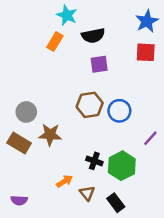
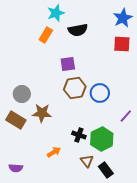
cyan star: (67, 15) -> (56, 13), turned 30
purple square: (99, 64) -> (68, 64), moved
brown triangle: (87, 193) -> (87, 161), moved
black rectangle: (116, 203) -> (106, 170), moved

